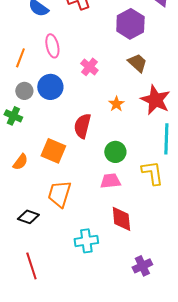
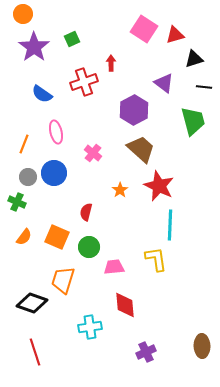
brown trapezoid: (137, 63) -> (141, 149), size x1.4
red semicircle: (82, 126) -> (86, 212), size x0.7
green circle: (115, 152) -> (89, 247), moved
orange semicircle: (20, 162) -> (24, 237), moved
black diamond: (28, 217) -> (32, 303), size x1.4

